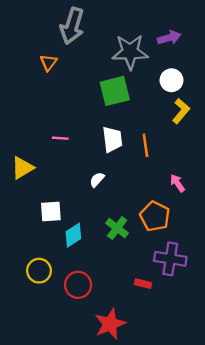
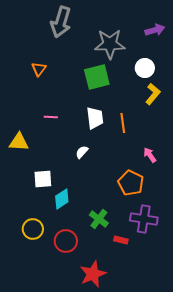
purple arrow: (169, 38) -> (155, 30), moved
orange triangle: (48, 63) -> (39, 69), moved
yellow triangle: (22, 168) -> (19, 142), turned 35
green cross: (117, 228) -> (99, 219), moved

